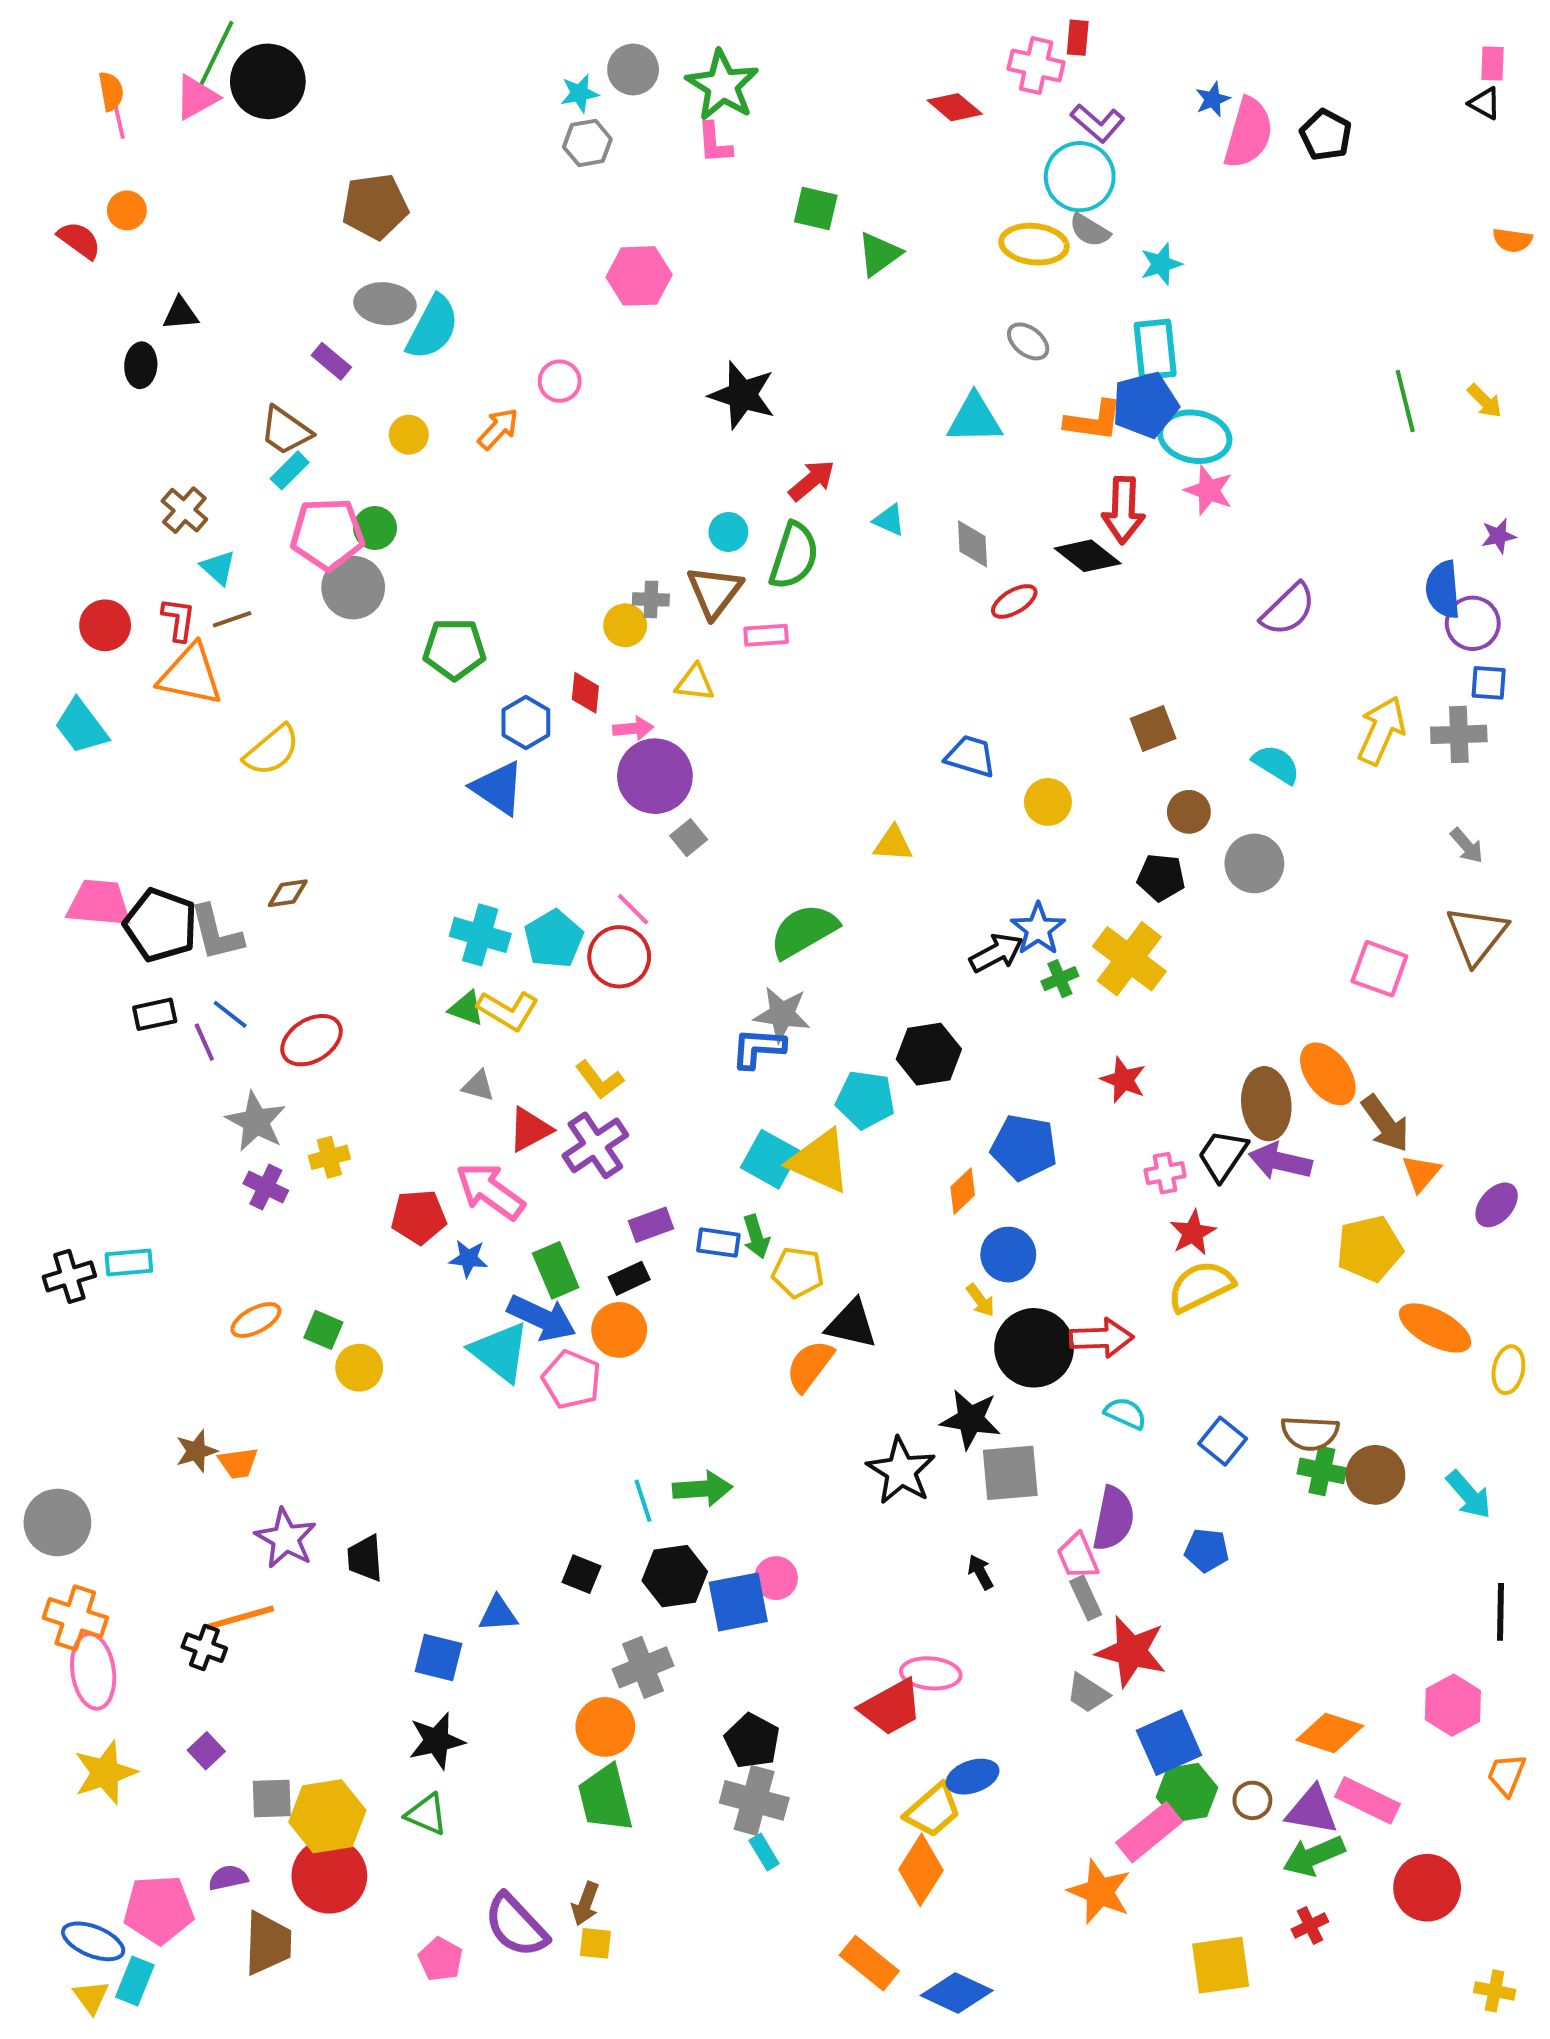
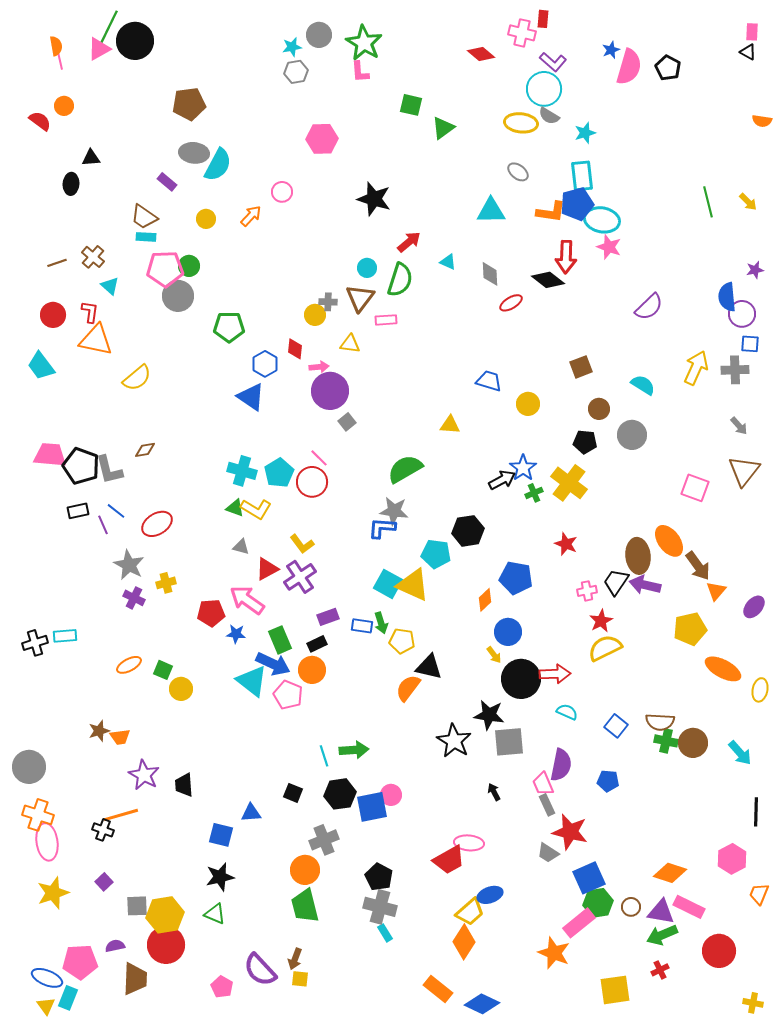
cyan rectangle: (290, 470) -> (146, 237), turned 48
brown line: (232, 619) -> (57, 263), moved

